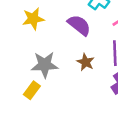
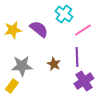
purple semicircle: (79, 25) -> (39, 29), moved

